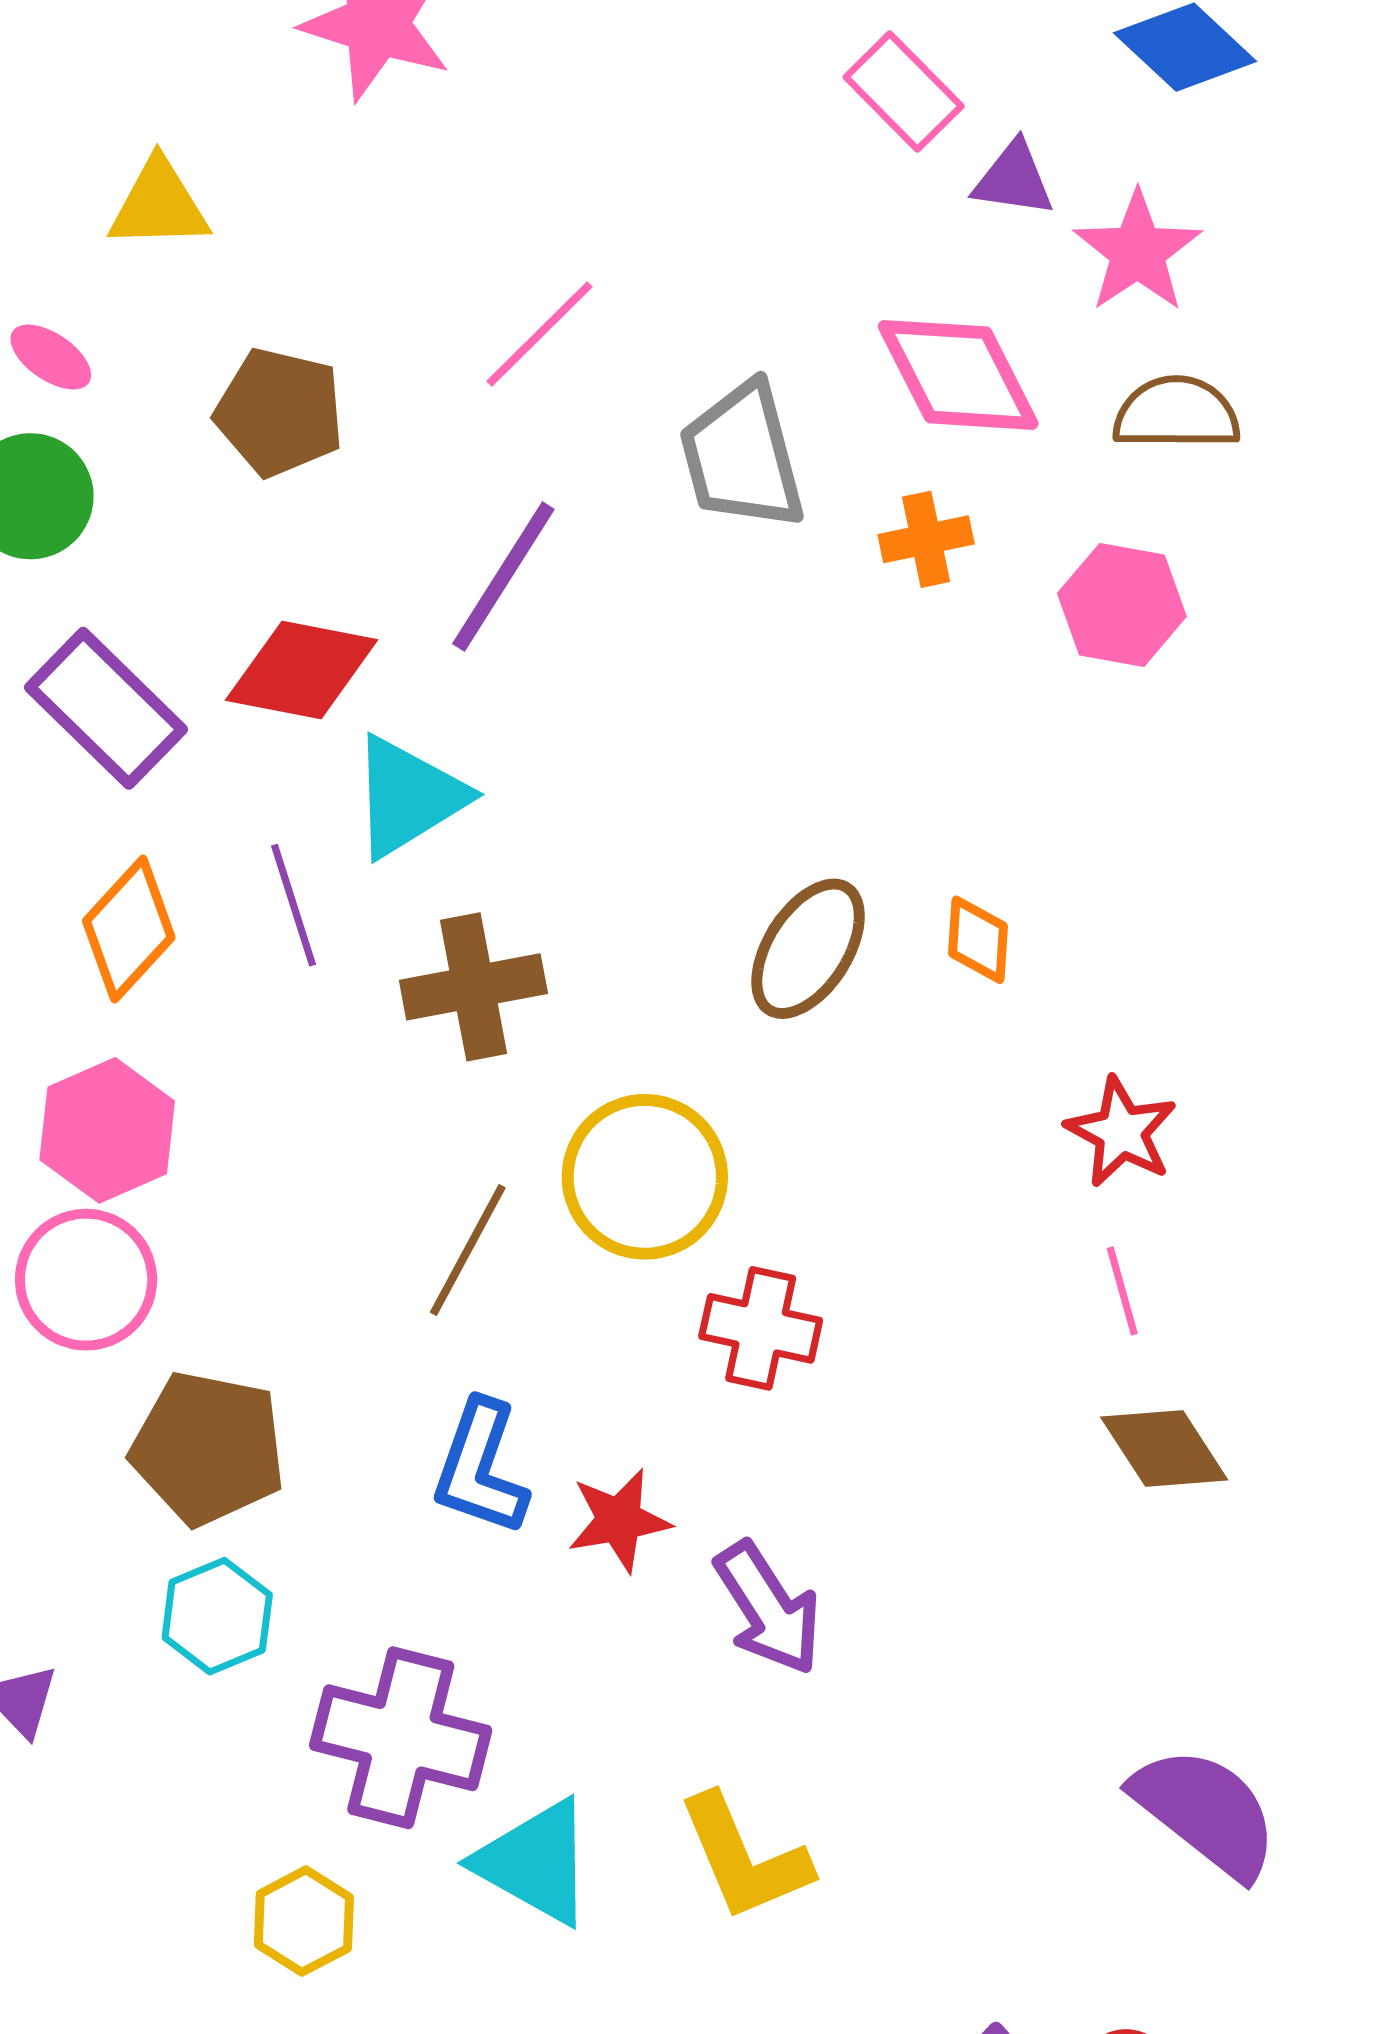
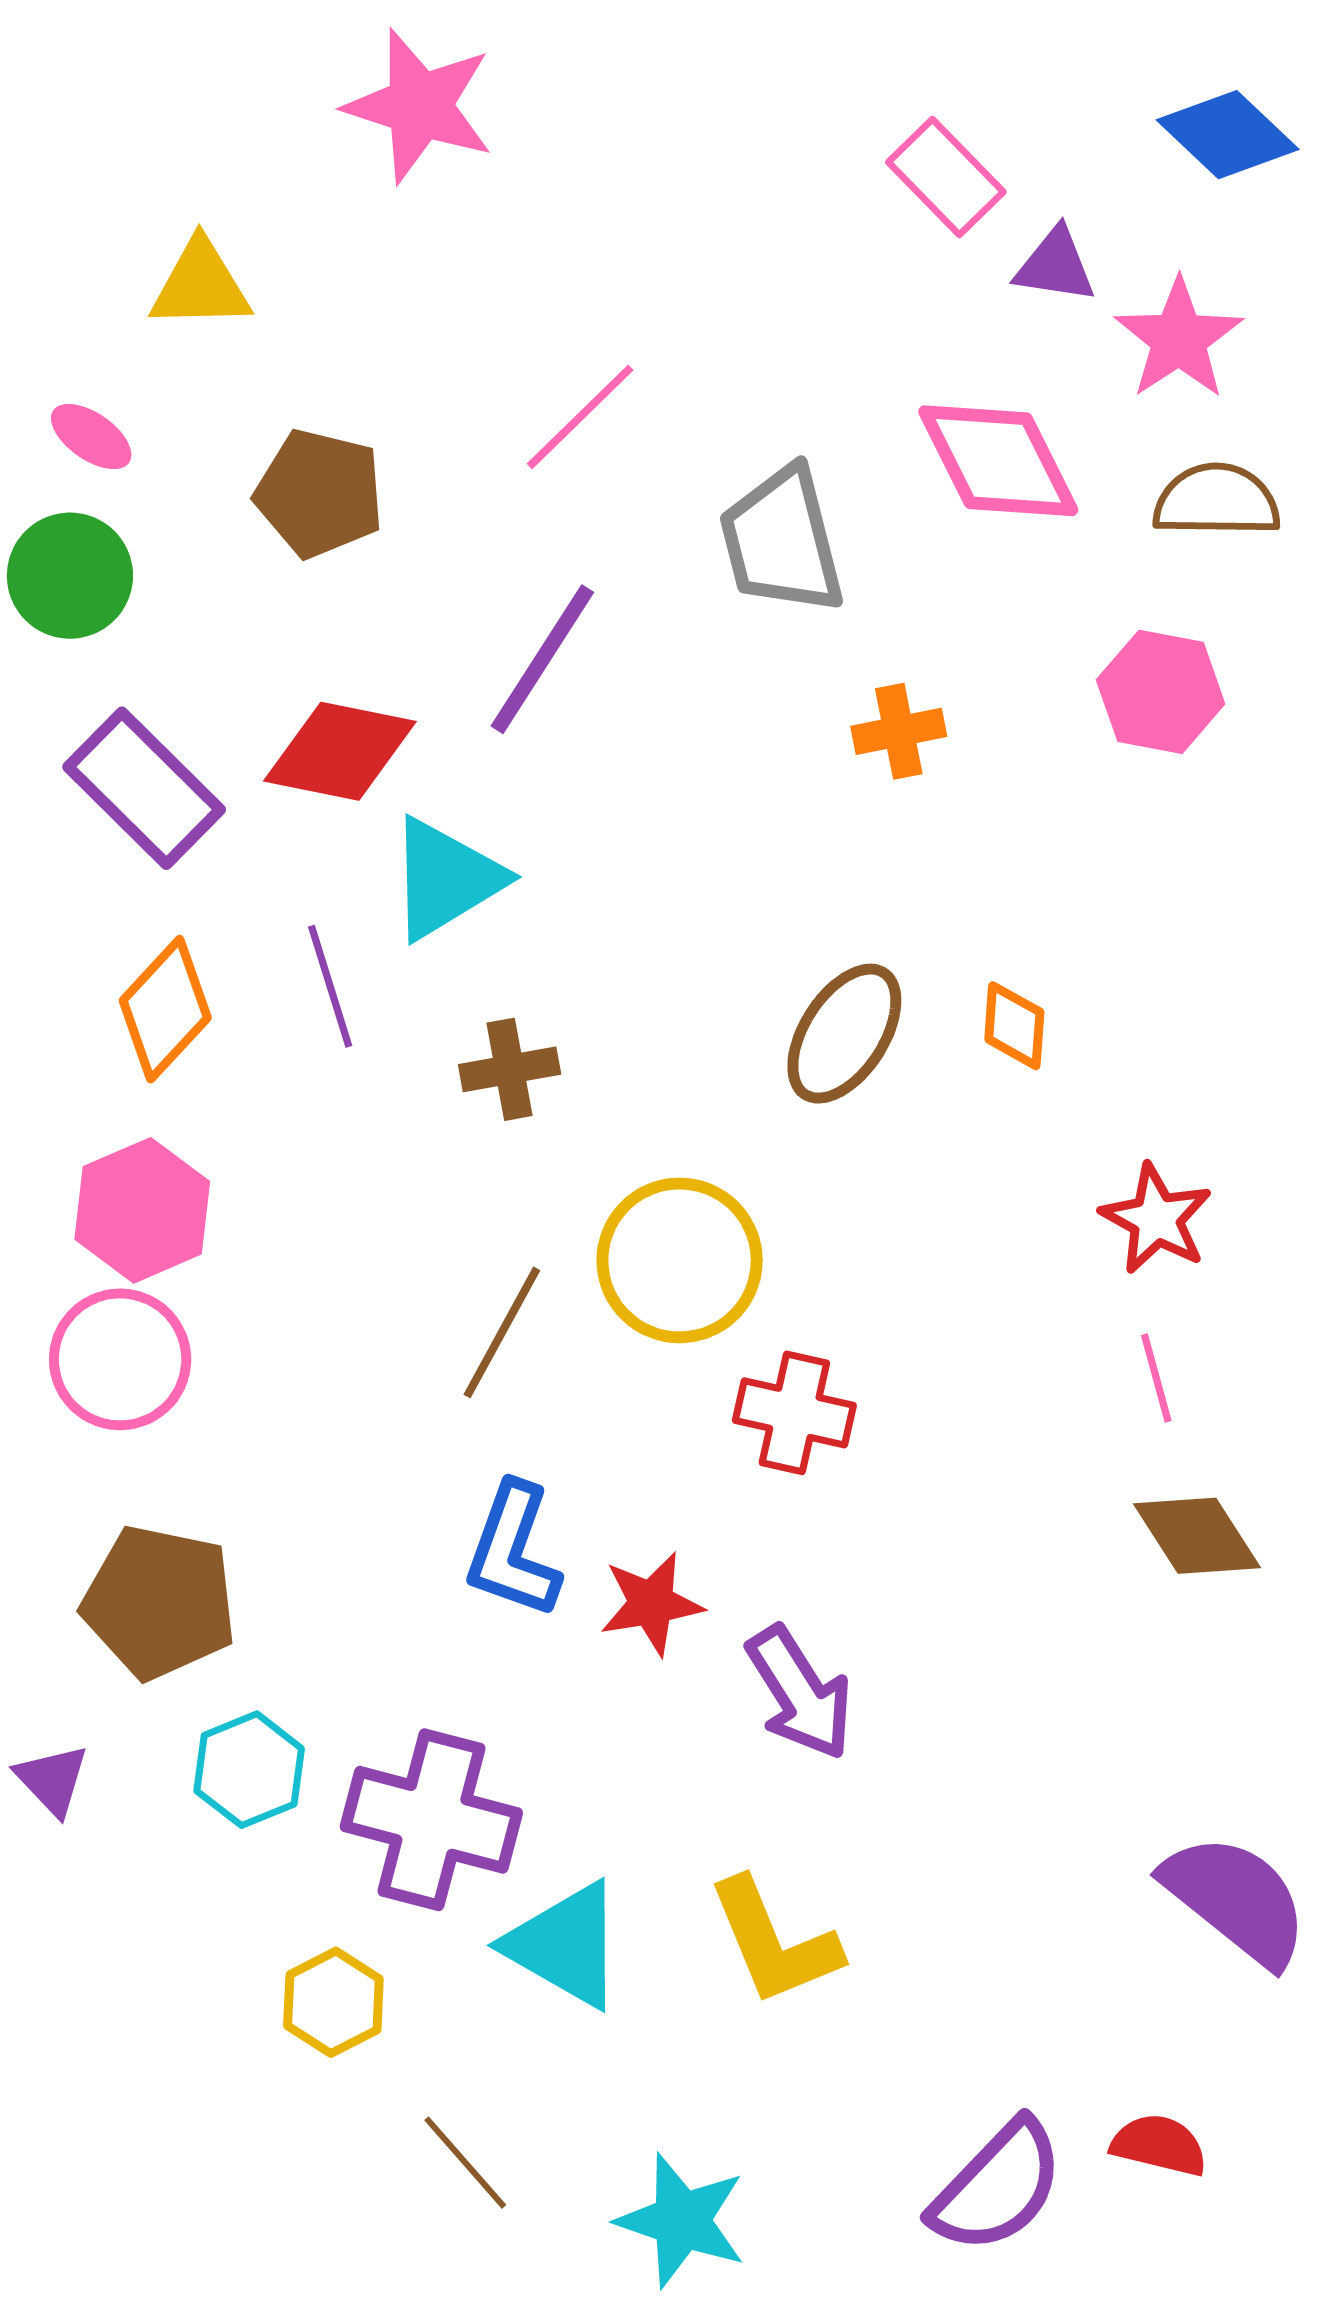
orange cross: (926, 539) -> (899, 731), moved
brown cross: (473, 987) -> (510, 1069), size x0.7
brown pentagon: (208, 1448) -> (159, 1602), moved
cyan hexagon: (217, 1616) -> (249, 1770), moved

